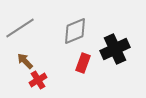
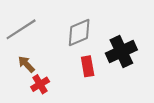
red rectangle: (83, 63) -> (88, 66), turned -30

